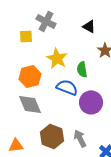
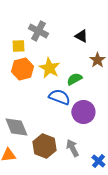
green semicircle: (82, 69) -> (74, 79), turned 70
orange hexagon: (30, 76) -> (22, 69), moved
gray diamond: (30, 104) -> (16, 127), moved

